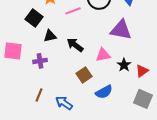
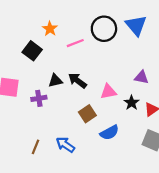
purple triangle: (121, 30) -> (142, 77), moved, size x0.6
black triangle: (50, 36) -> (55, 81), moved
brown line: (39, 95) -> (35, 147), moved

